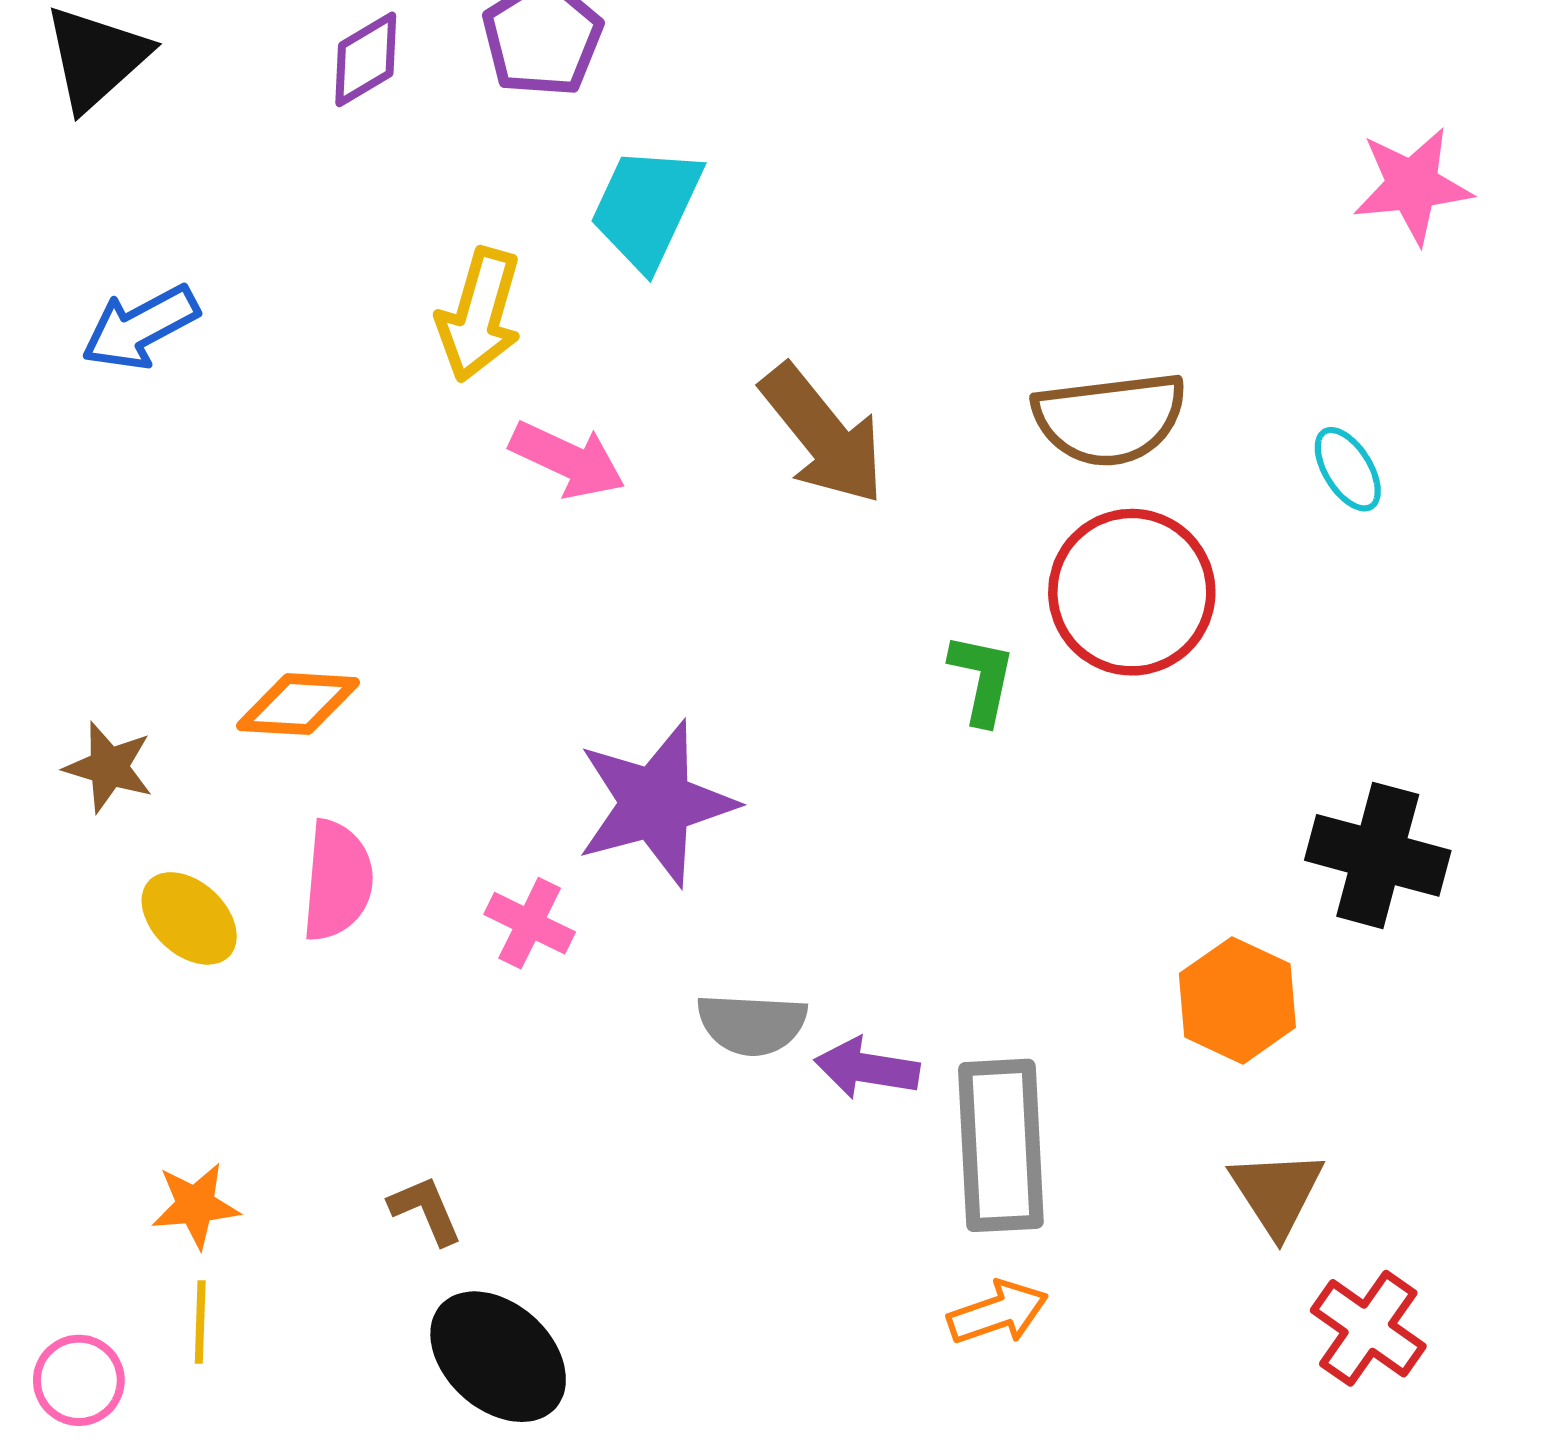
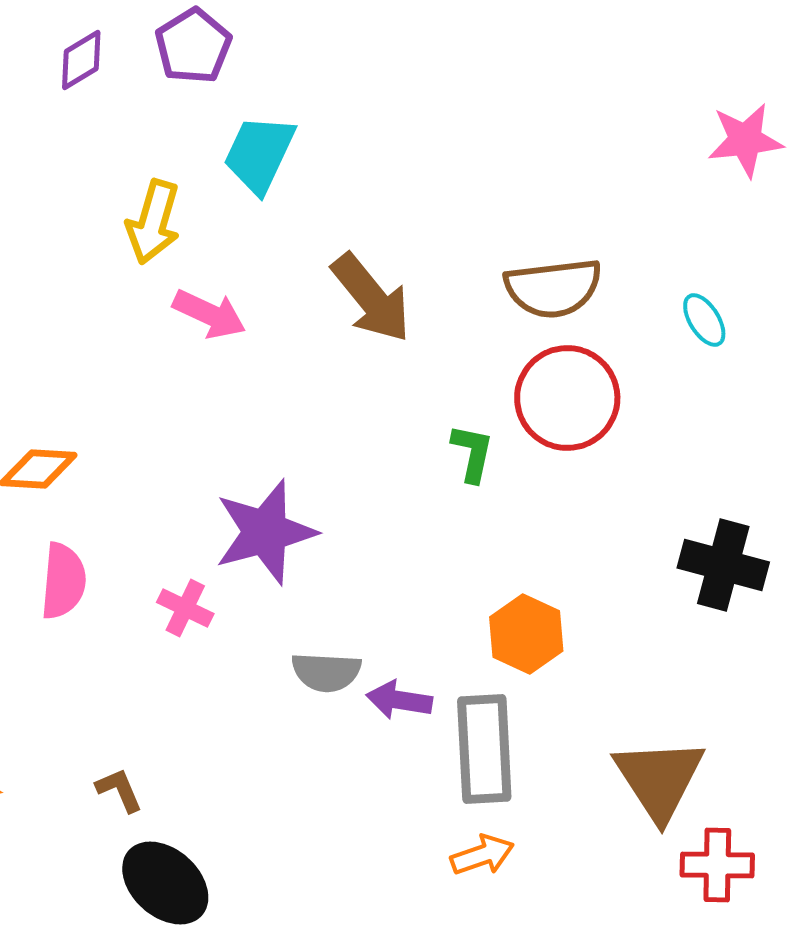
orange hexagon: (1237, 1000) -> (526, 634), moved
brown triangle: (1277, 1193) -> (659, 779), size x1.5
red cross: (1368, 1328) -> (717, 865), turned -34

